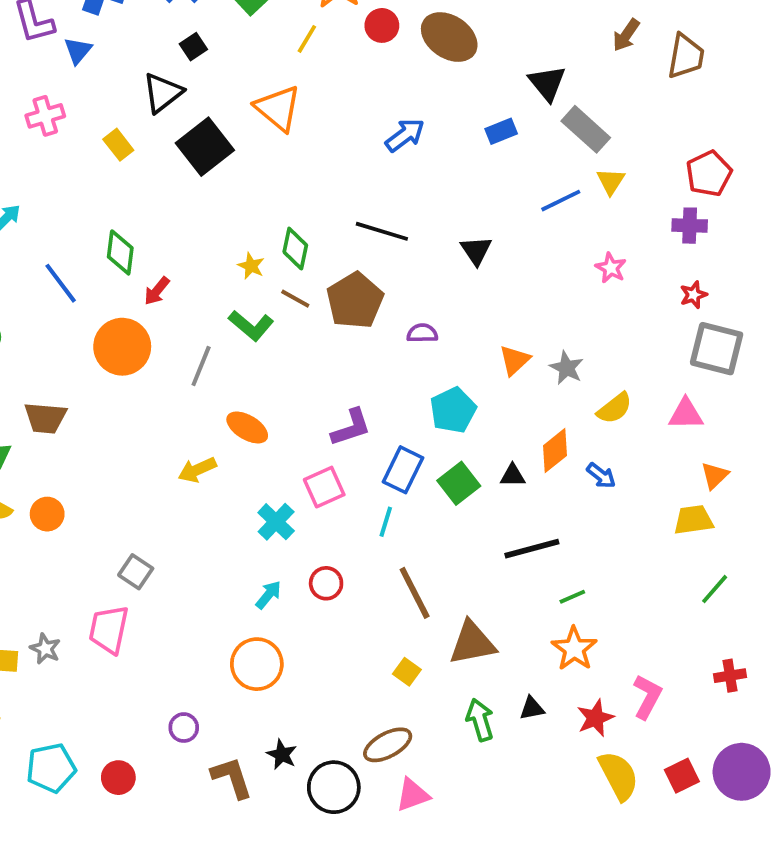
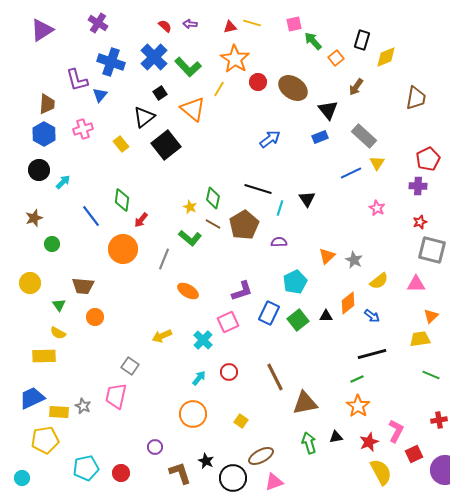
brown arrow: (626, 35) -> (356, 87), moved
black triangle: (547, 83) -> (328, 110), moved
orange triangle: (278, 108) -> (193, 109), moved
yellow arrow: (197, 470) -> (162, 336), moved
orange circle: (47, 514) -> (95, 317), moved
cyan line: (386, 522) -> (280, 208), moved
black line: (532, 549) -> (372, 354), moved
green line: (715, 589) -> (431, 375), turned 72
yellow square: (407, 672) -> (241, 421), moved
red square: (682, 776) -> (414, 454), moved

